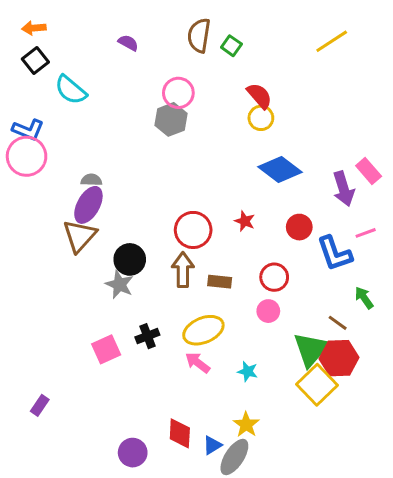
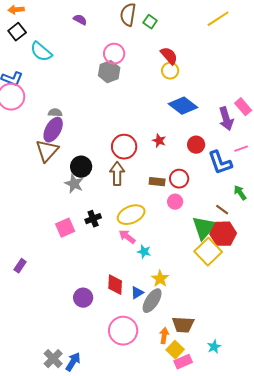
brown rectangle: (220, 282) -> (157, 182), moved
cyan star: (248, 371) -> (144, 252), moved

